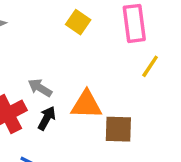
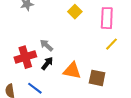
orange triangle: (86, 105) -> (72, 71), moved
brown square: (118, 129) -> (97, 78), moved

